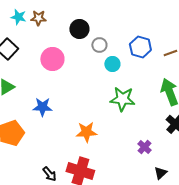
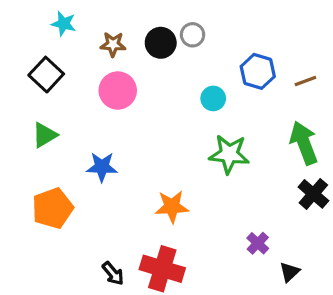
brown star: (38, 18) -> (113, 44), moved
gray circle: (99, 45) -> (193, 35), moved
purple cross: (144, 147) -> (258, 243), moved

